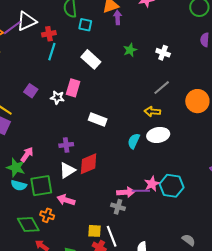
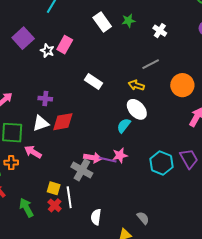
white rectangle: (91, 59) -> (102, 22), moved
purple square: (31, 91) -> (23, 38), size x1.5
white rectangle: (98, 119) -> (93, 82), moved
white ellipse: (158, 135) -> (137, 109), turned 45
cyan semicircle: (134, 141) -> (124, 126), moved
cyan hexagon: (172, 186) -> (161, 163), moved
gray cross: (118, 207) -> (82, 170), size x1.5
orange cross: (47, 215) -> (11, 163), turned -32

